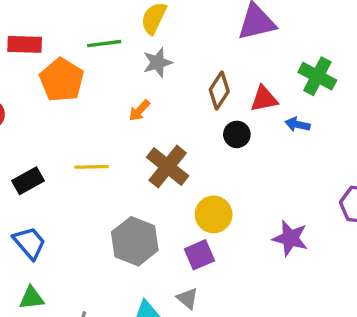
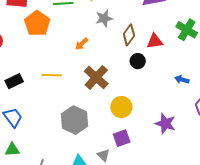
gray star: (158, 63) -> (104, 18), moved
blue arrow: (298, 124) -> (182, 80), moved
purple square: (199, 255) -> (122, 138), moved

